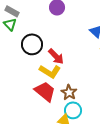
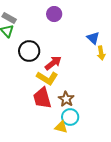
red arrow: (56, 56) -> (53, 63), turned -84
red trapezoid: (45, 91) -> (42, 98), turned -145

